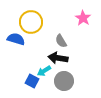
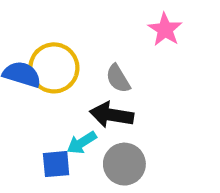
yellow circle: (31, 22) -> (54, 68), moved
blue square: (32, 81) -> (56, 164), turned -32

